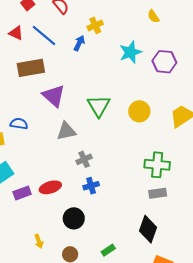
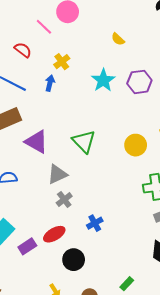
yellow circle: (139, 111) -> (136, 145), moved
gray cross: (84, 159) -> (64, 199), moved
black circle: (74, 218) -> (74, 260), moved

